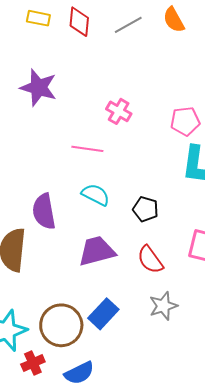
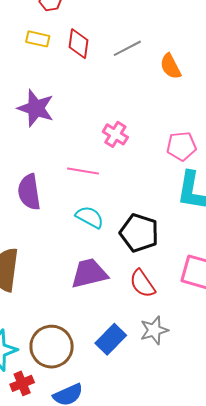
orange semicircle: (174, 20) -> (171, 66), moved
black pentagon: (146, 209) -> (139, 233), size x1.5
purple semicircle: (44, 211) -> (29, 192), moved
blue rectangle: (103, 314) -> (111, 339), moved

